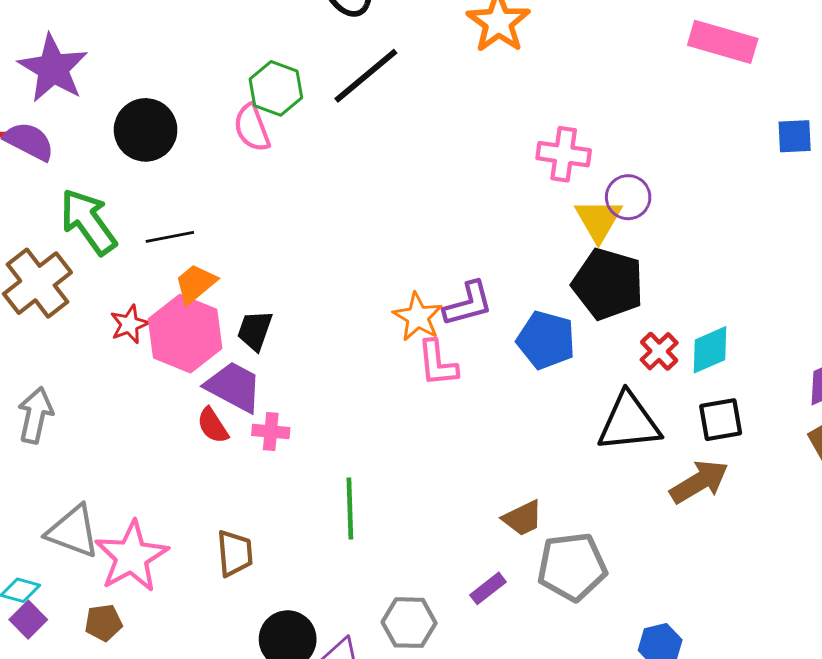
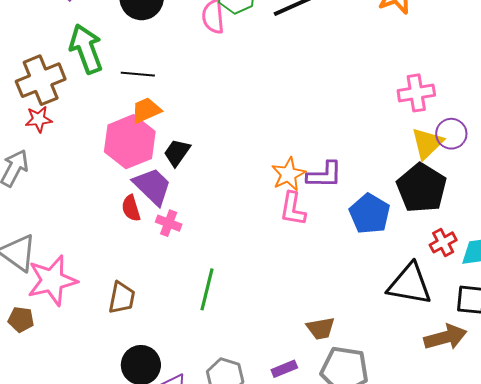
pink cross: (564, 154) -> (416, 93), turned -33
red star: (129, 324) -> (39, 119), moved

